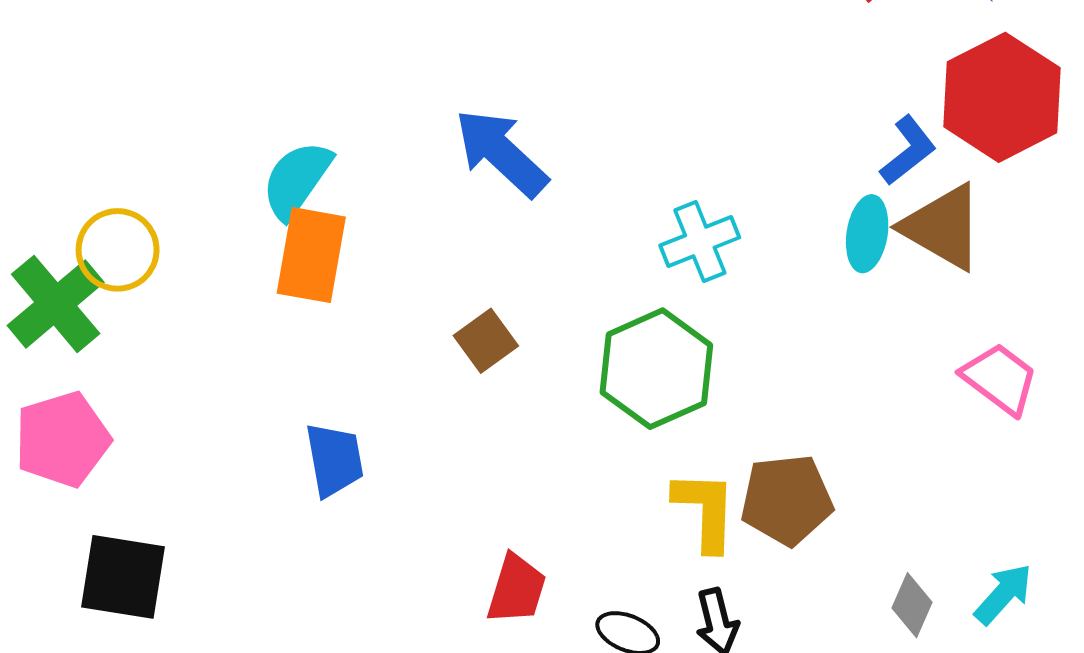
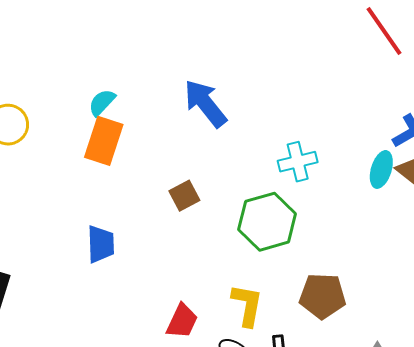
cyan semicircle: (297, 180) -> (102, 102), size x0.7
yellow L-shape: (705, 511) -> (247, 305), moved

